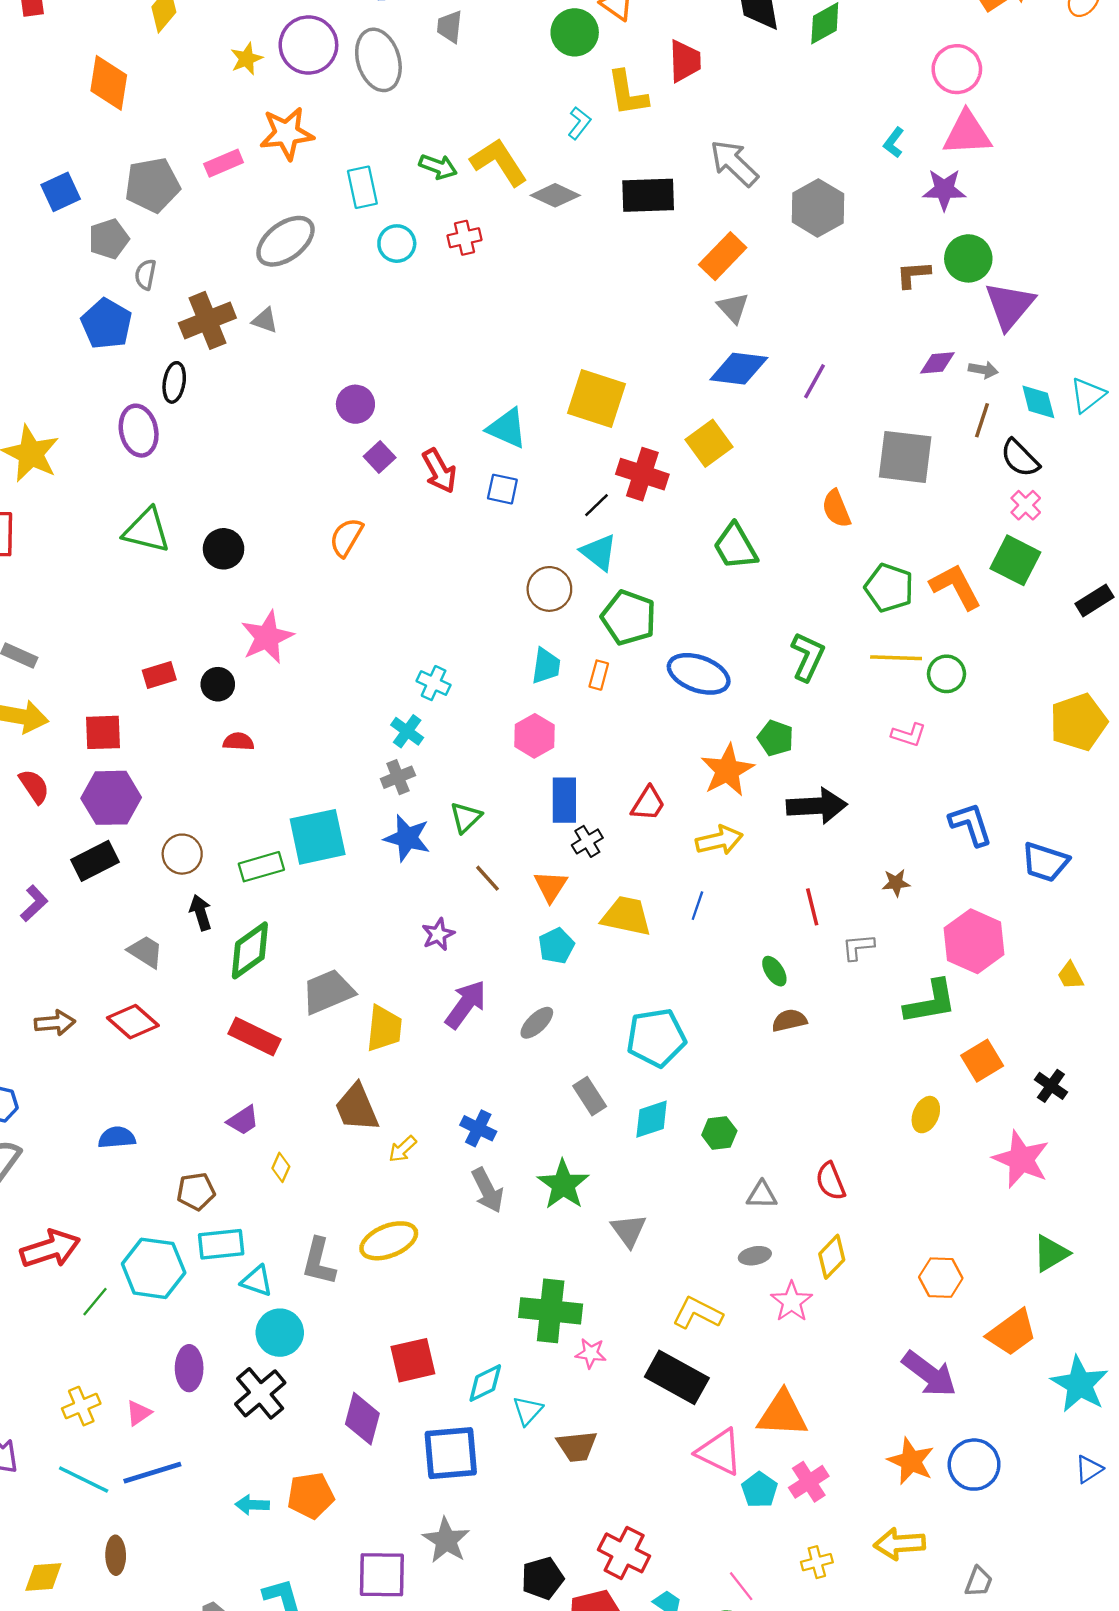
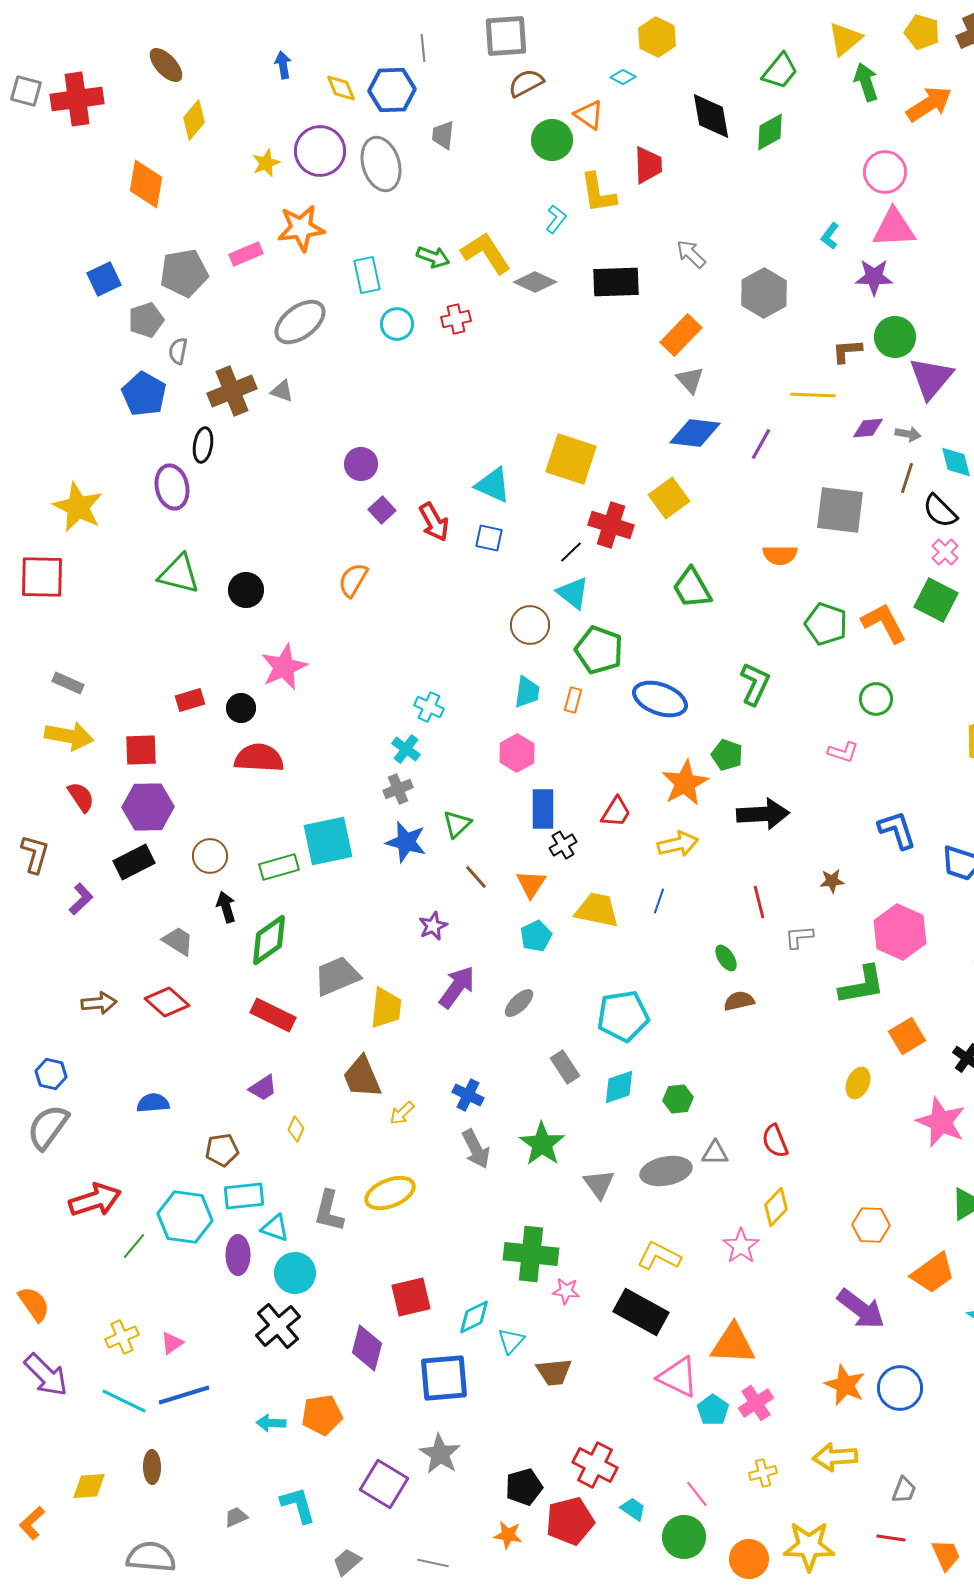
gray arrow: (734, 163) -> (691, 254), size x0.7
orange semicircle: (836, 509) -> (780, 555), turned -68
yellow line: (896, 658) -> (813, 395), moved
red semicircle: (238, 742) -> (259, 758), size x1.8
gray ellipse: (755, 1256) -> (666, 1171), moved, size x1.8
purple ellipse: (189, 1368) -> (238, 1255), moved
purple square: (382, 1575) -> (384, 1484), turned 30

